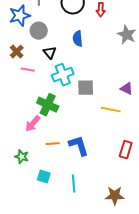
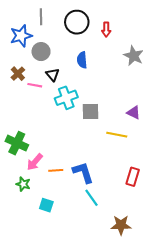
pink line: (28, 70) -> (35, 85), moved
green cross: (48, 105) -> (17, 143), moved
pink arrow: (33, 124) -> (35, 162), moved
cyan line: (74, 184) -> (92, 198), moved, turned -30

